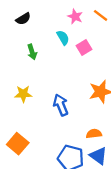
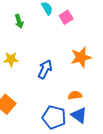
blue arrow: (61, 105) -> (45, 69), turned 48

